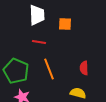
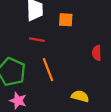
red semicircle: (84, 68) -> (97, 53), moved

